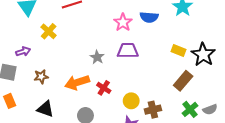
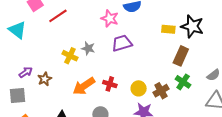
yellow cross: (49, 31) -> (70, 56), moved
gray star: (97, 57) -> (88, 48), moved
brown star: (41, 77) -> (45, 79), moved
green cross: (190, 109) -> (183, 82), moved

